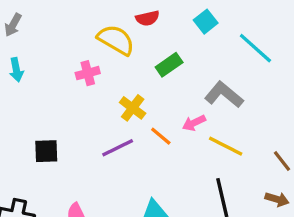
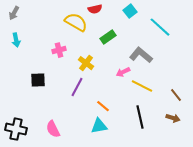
pink cross: (88, 73) -> (59, 50), moved
orange line: (161, 136) -> (103, 106), moved
purple line: (118, 148) -> (77, 87), turned -36
black square: (46, 151) -> (38, 80), moved

